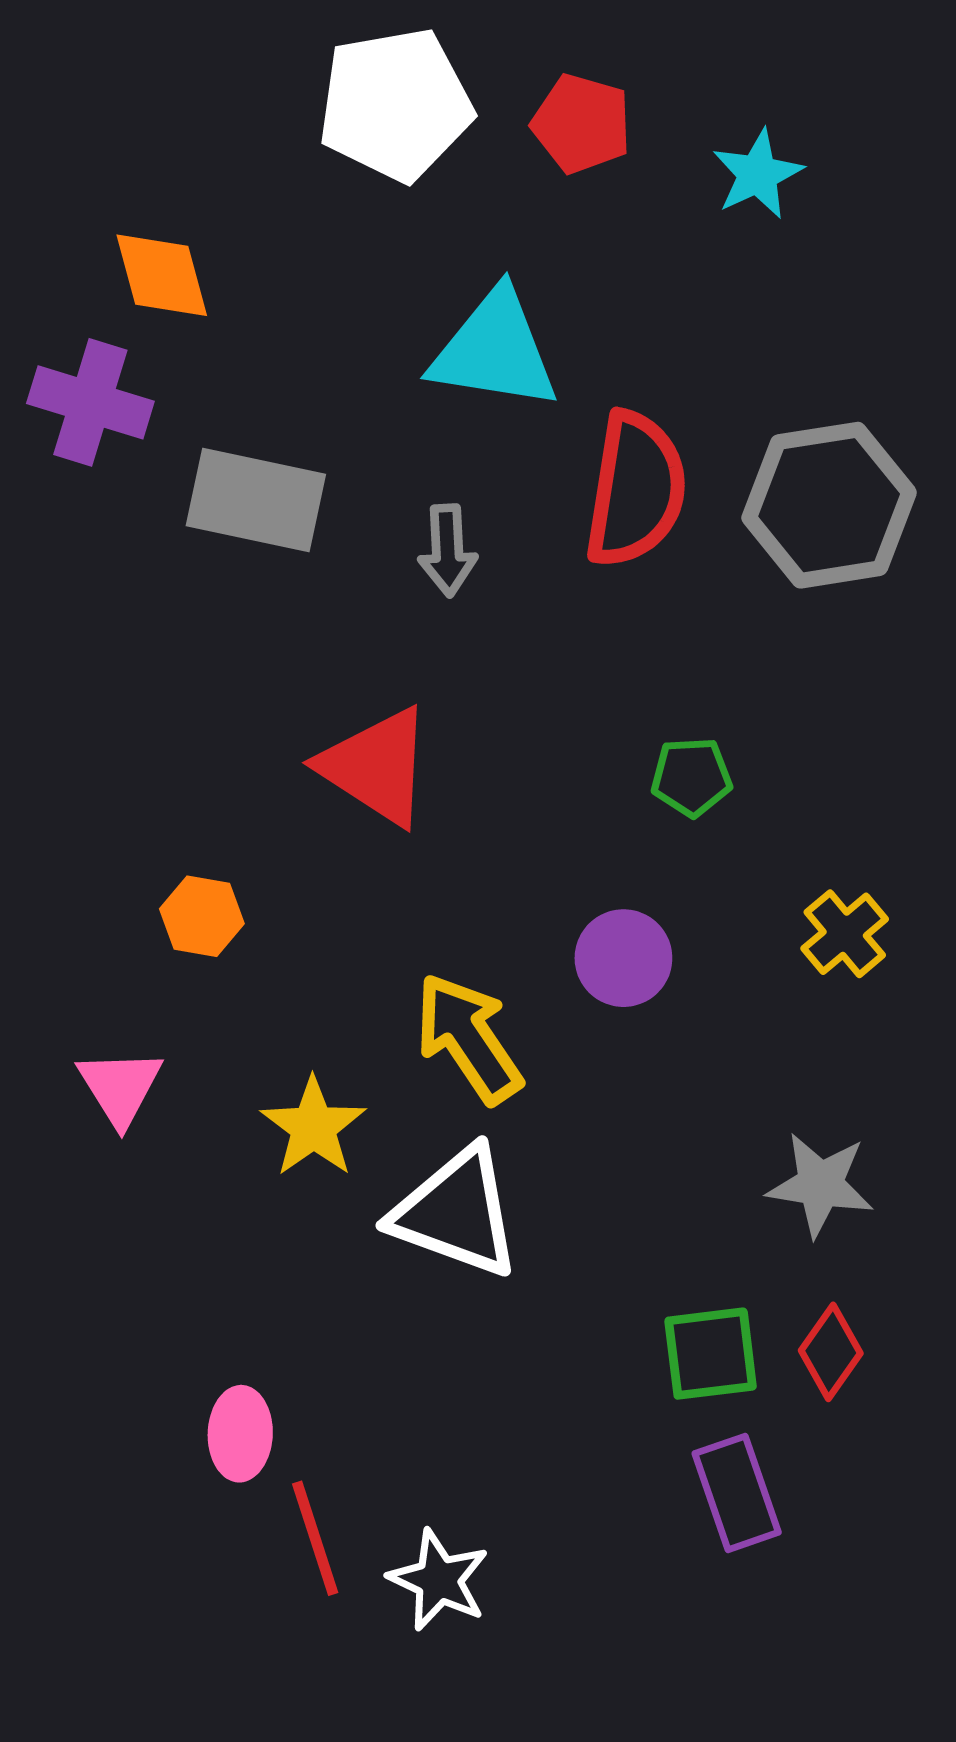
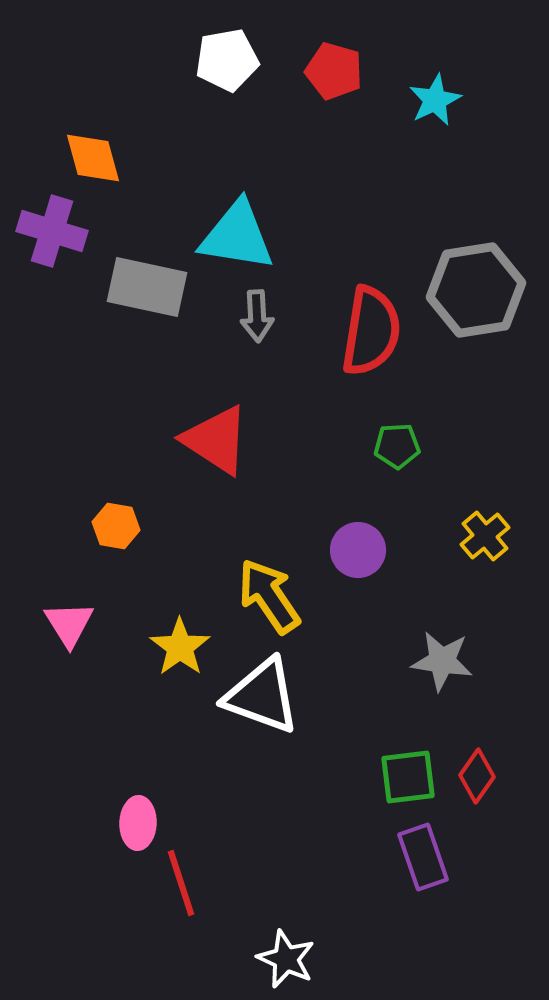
white pentagon: (395, 104) -> (227, 60), size x0.7
cyan triangle: (495, 350) -> (237, 236), moved
red semicircle: (636, 489) -> (371, 331), moved
gray star: (820, 1185) -> (442, 661), moved
white star: (439, 1580) -> (286, 959), moved

